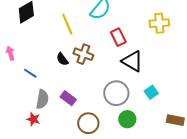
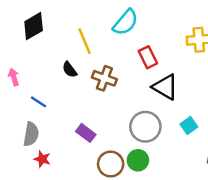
black semicircle: (62, 59) -> (70, 70), moved
gray semicircle: (42, 99) -> (31, 134), moved
green circle: (127, 119) -> (138, 160), moved

